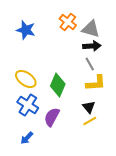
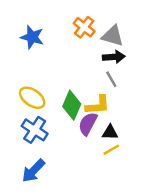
yellow L-shape: (96, 83) -> (98, 105), moved
black triangle: (89, 107) -> (110, 132), turned -48
purple semicircle: (52, 117) -> (88, 124), moved
blue arrow: (27, 138) -> (33, 171), size x1.5

